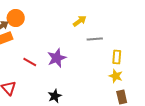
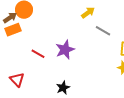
gray line: (95, 39) -> (103, 31), turned 35

